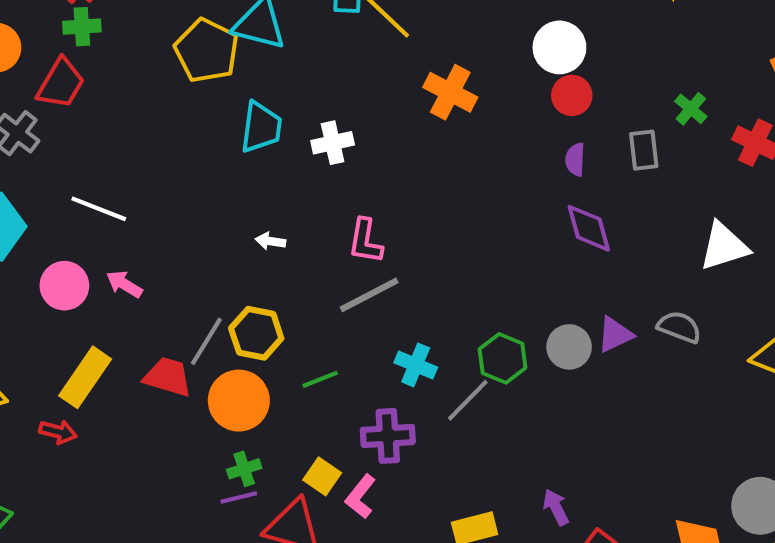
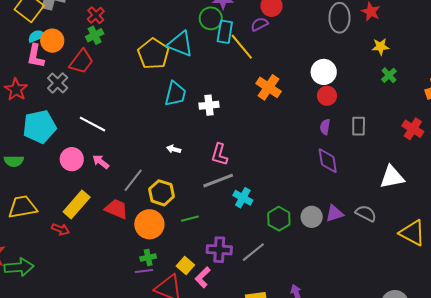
green cross: (82, 27) -> (95, 35), turned -30
green cross: (691, 109) -> (389, 75), moved
gray line: (206, 341) -> (133, 180), moved
cyan cross: (416, 365) -> (243, 198), moved
gray line: (468, 400) -> (253, 252), moved

